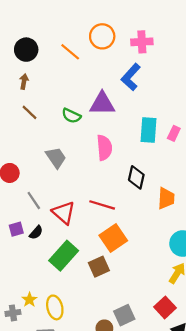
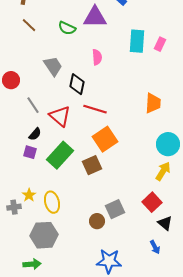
pink semicircle: (104, 148) -> (97, 57), size x0.7
black diamond: (136, 177) -> (77, 84), moved
purple square: (16, 229) -> (30, 152), moved, turned 32

